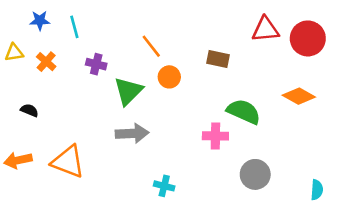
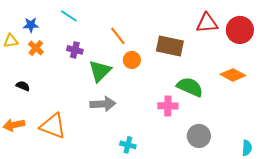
blue star: (40, 21) -> (31, 25), moved
cyan line: (74, 27) -> (69, 16), moved, turned -42
brown rectangle: (218, 59) -> (170, 46), size x1.5

